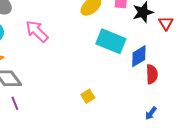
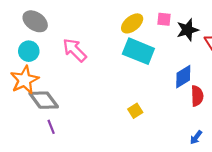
cyan rectangle: (111, 41) -> (138, 51), moved
yellow square: (88, 96) -> (135, 111), moved

